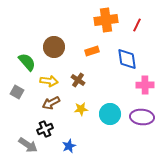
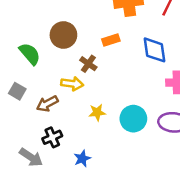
brown cross: (78, 80) -> (88, 64), moved
yellow arrow: (49, 81) -> (72, 84), moved
brown arrow: (51, 103) -> (47, 104), moved

